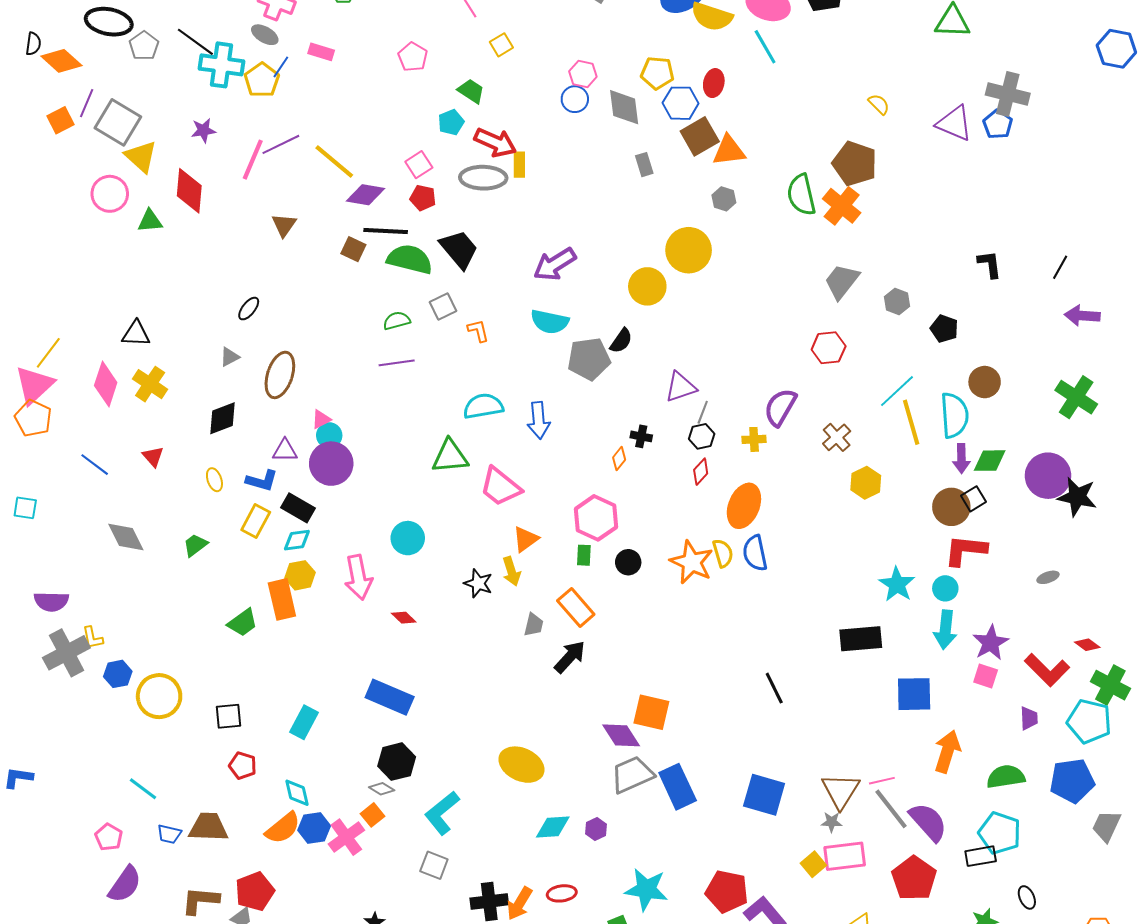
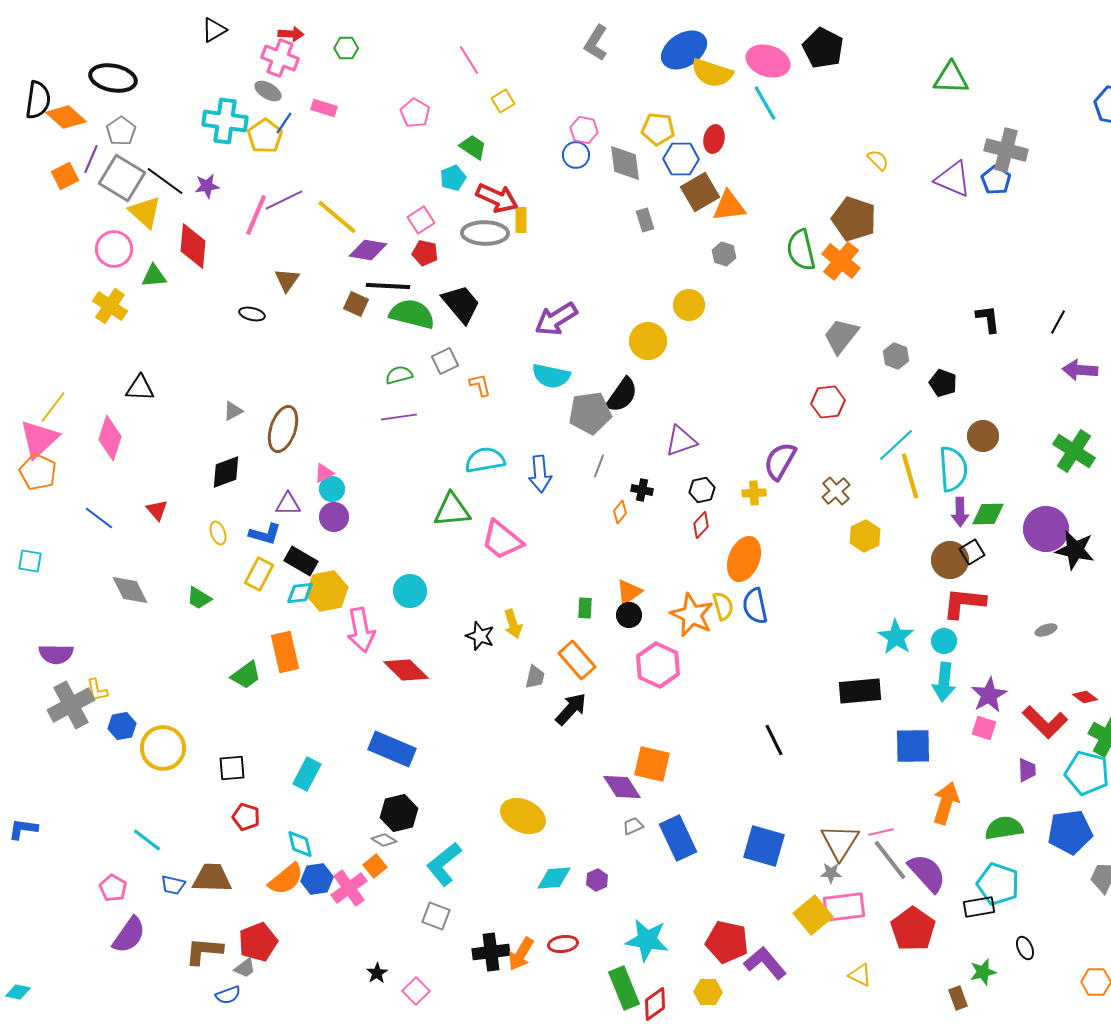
black line: (195, 42) -> (165, 181), moved
black semicircle: (33, 44) -> (38, 100), size x1.6
gray pentagon: (144, 46) -> (121, 131), moved
yellow circle: (689, 250) -> (689, 305), size x0.7
black ellipse: (249, 309) -> (252, 314), moved, turned 65
black semicircle: (621, 341) -> (622, 395), size x1.4
yellow cross: (150, 384) -> (110, 306), moved
gray line: (703, 412) -> (599, 466), moved
purple circle: (331, 464) -> (334, 517), size x0.7
pink hexagon: (596, 518) -> (658, 665), moved
orange triangle: (526, 539) -> (629, 592), moved
green trapezoid: (195, 545) -> (199, 598), turned -112
yellow hexagon: (300, 575) -> (327, 591), moved, size x1.4
red diamond: (404, 618) -> (406, 670), size x1.8
gray trapezoid: (632, 775) -> (633, 826), size x0.5
yellow square: (813, 864) -> (813, 915), size x1.5

